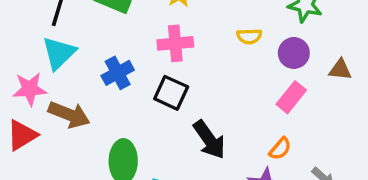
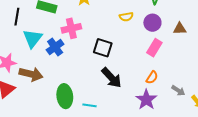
pink cross: (175, 43) -> (71, 28), moved
cyan triangle: (59, 53) -> (32, 38), moved
black square: (171, 93) -> (103, 48), moved

